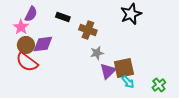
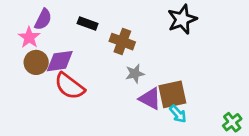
red semicircle: (27, 62) -> (70, 86), moved
purple triangle: (108, 71) -> (150, 99), turned -48
green cross: (159, 85) -> (232, 122), moved

